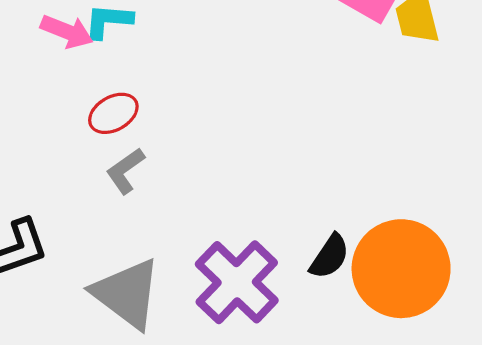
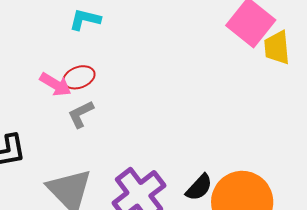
pink arrow: (67, 31) -> (55, 84), moved

